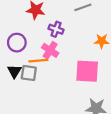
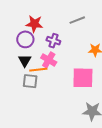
purple circle: (17, 43) -> (25, 39), moved
black triangle: (14, 71) -> (25, 61), moved

